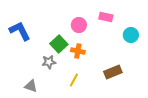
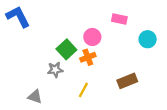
pink circle: (79, 25) -> (92, 37), moved
blue L-shape: (20, 31) -> (18, 17), moved
orange cross: (78, 51) -> (88, 57), turned -32

